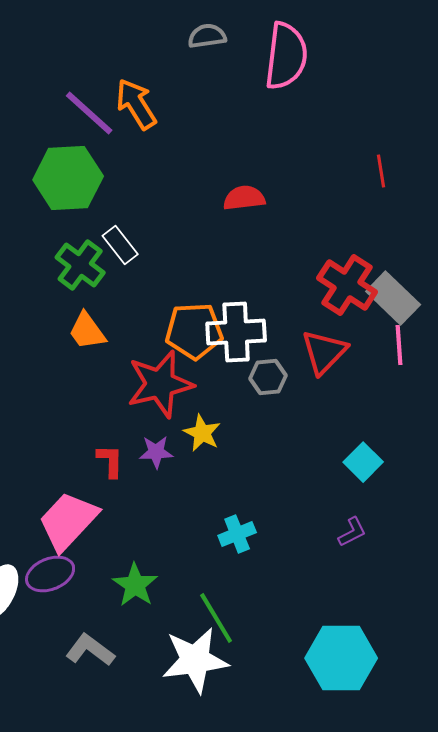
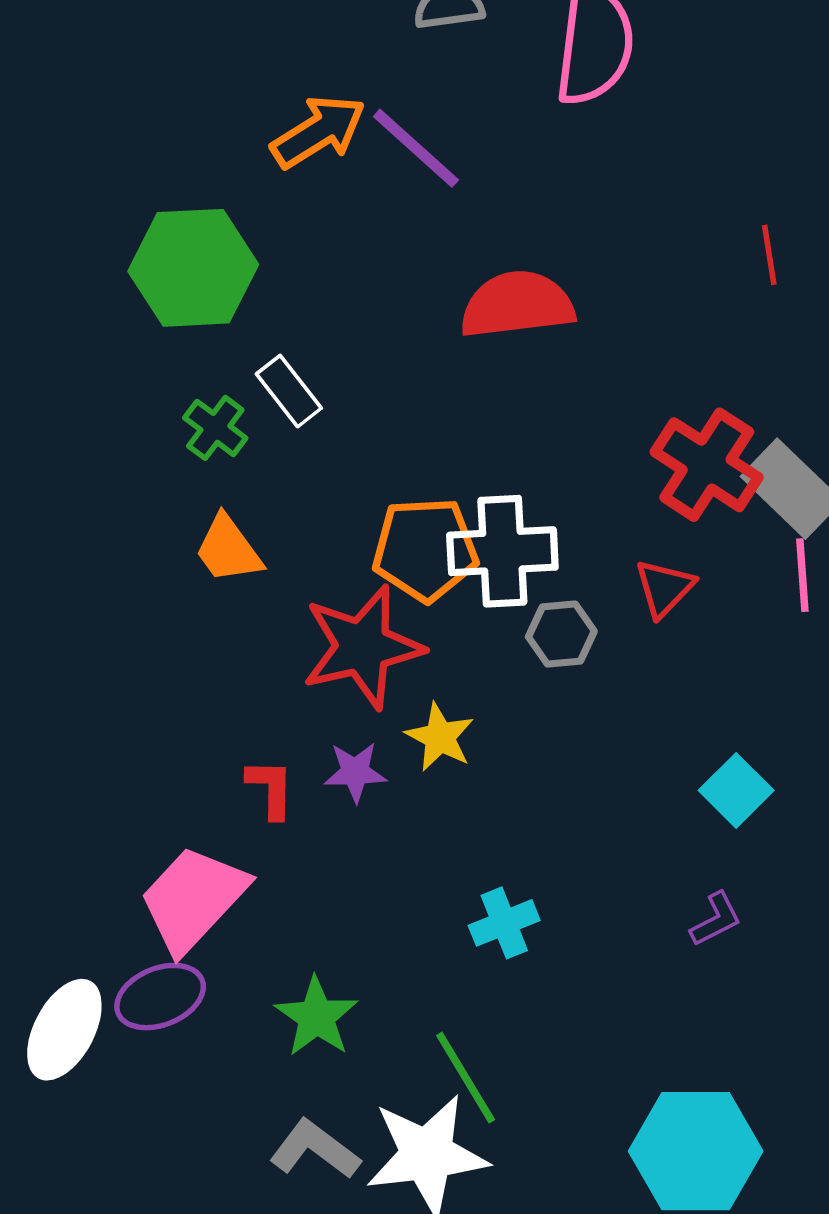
orange arrow: (136, 104) -> (318, 132), turned 90
purple line: (89, 113) -> (416, 148), moved
red semicircle: (244, 198) -> (517, 305), size x1.5
green cross: (80, 265) -> (215, 428), size x0.7
red triangle: (324, 352) -> (664, 588), size x0.7
gray L-shape: (90, 650) -> (315, 1149), moved

